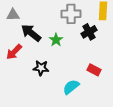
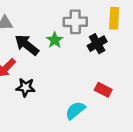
green star: (56, 40) -> (55, 40), moved
black star: (41, 68) -> (26, 87), moved

